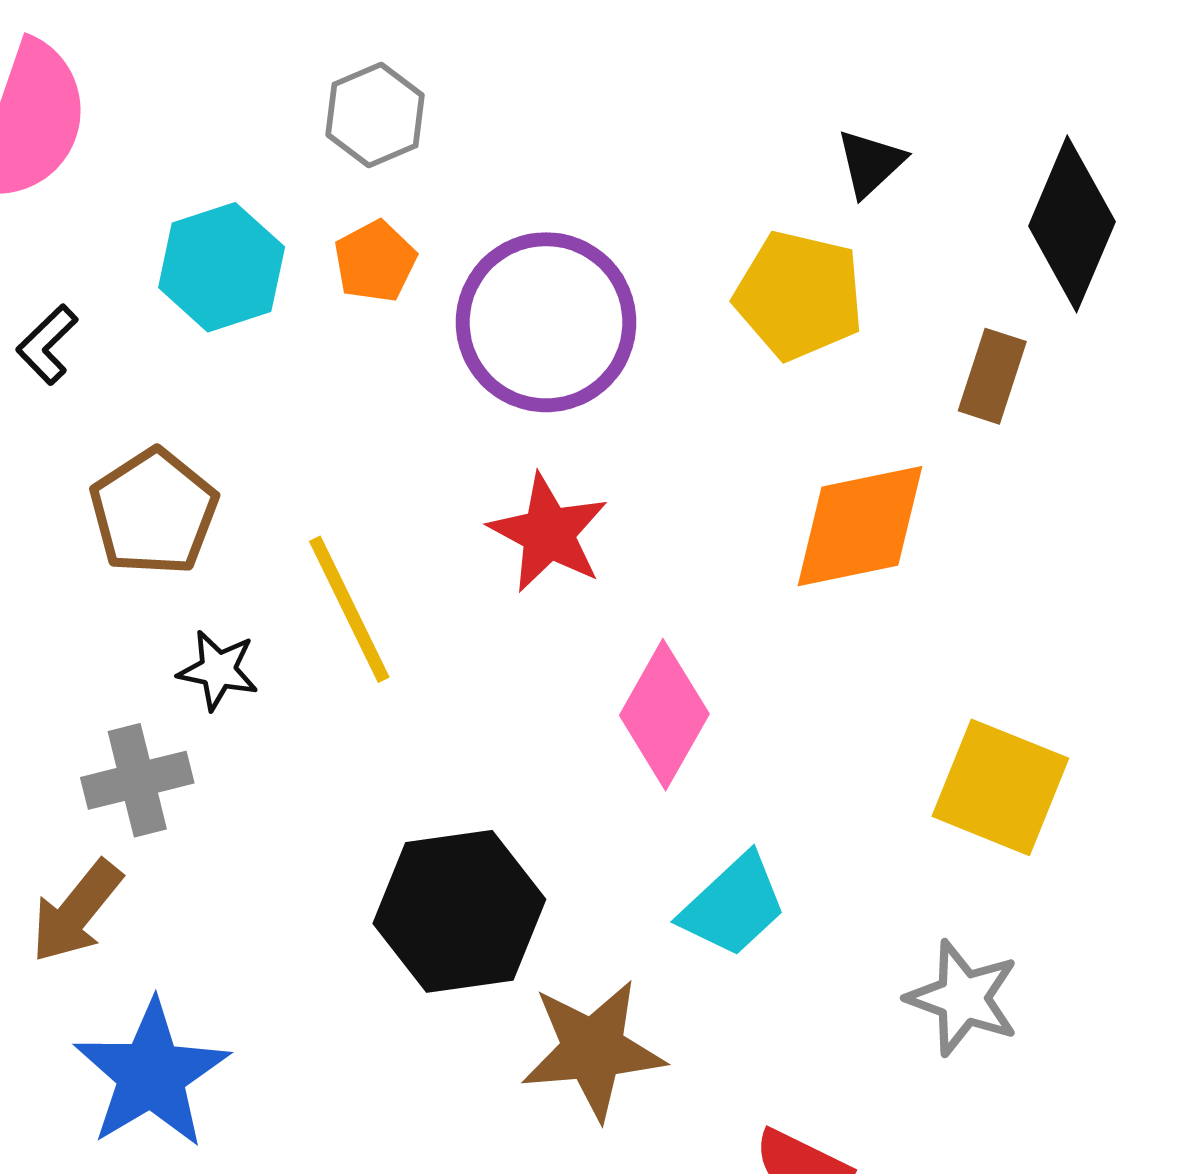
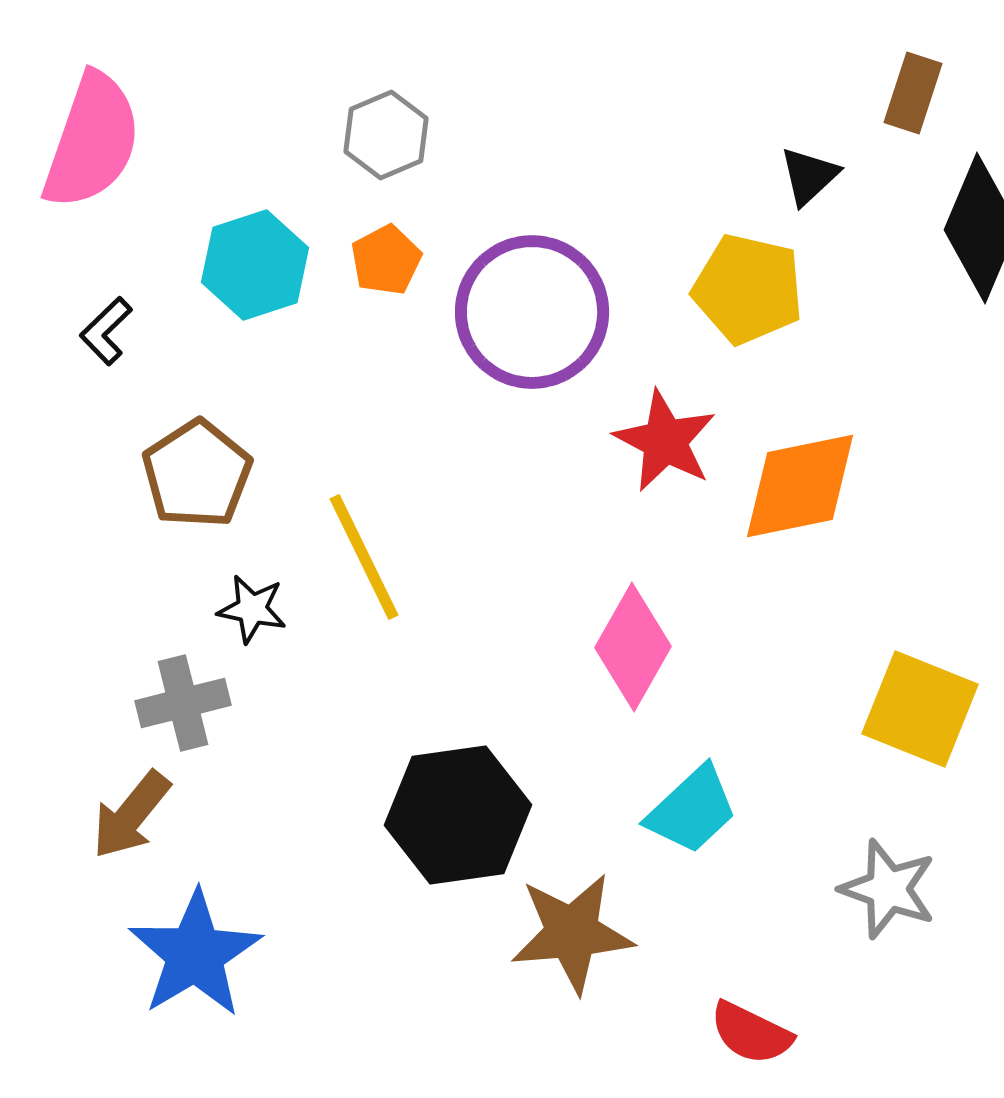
brown rectangle: (992, 376) -> (913, 93), moved
red star: (548, 533) -> (665, 441), moved

